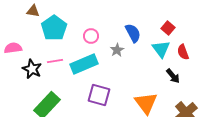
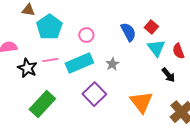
red square: (168, 28) -> (151, 27), moved
gray star: (117, 50) -> (112, 64), moved
purple square: (99, 95) -> (94, 94), turned 30

